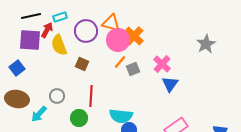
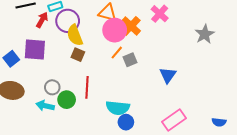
purple circle: (86, 31) -> (68, 21), moved
purple square: (30, 40) -> (35, 50), moved
yellow semicircle: (59, 45) -> (75, 35), moved
pink cross: (162, 64) -> (160, 14), moved
cyan arrow: (39, 114) -> (45, 106), moved, turned 60
green circle: (79, 118) -> (67, 100), moved

